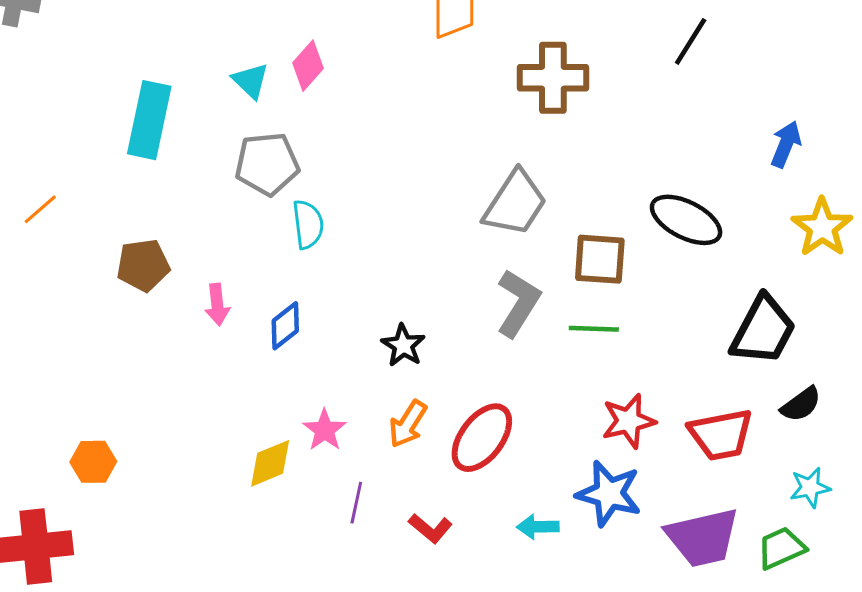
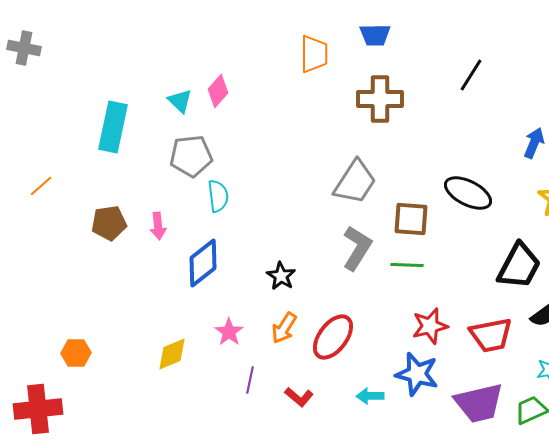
pink arrow: (217, 305) -> (158, 226), moved
blue diamond: (285, 326) -> (203, 263), size x1.5
yellow diamond: (270, 463) -> (172, 354), moved

